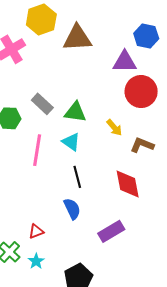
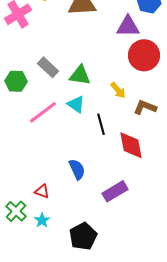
pink line: (37, 150) -> (43, 112), turned 44
black line: (77, 177) -> (101, 124), moved
red triangle: (36, 231) -> (42, 191), turned 42

